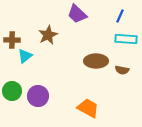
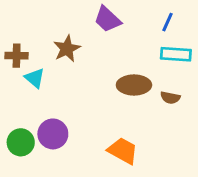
cyan triangle: (25, 56) -> (35, 78), turned -42
green circle: (12, 91) -> (21, 142), moved

